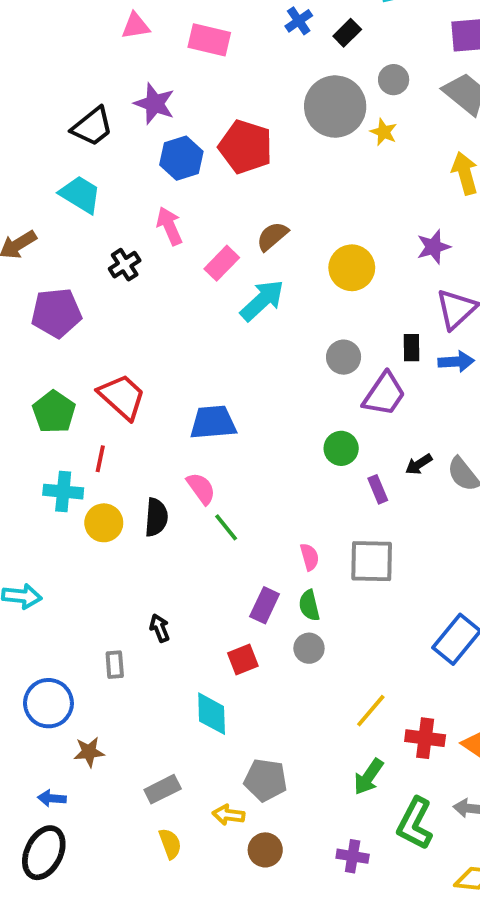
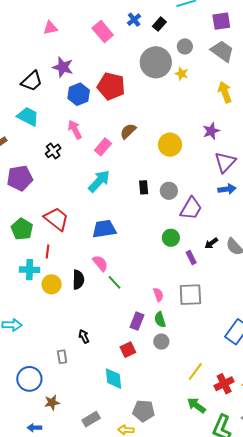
pink rectangle: (209, 40) -> (103, 32), moved, turned 40
cyan arrow: (262, 300) -> (99, 181), moved
black rectangle: (412, 348) -> (144, 187), moved
red cross: (425, 738) -> (224, 384), turned -30
green arrow: (369, 777) -> (196, 405), turned 96

